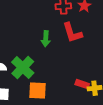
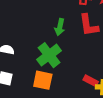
green cross: (23, 67) -> (49, 55), moved

